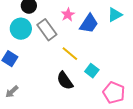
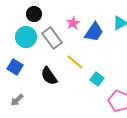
black semicircle: (65, 81) -> (49, 76), moved

